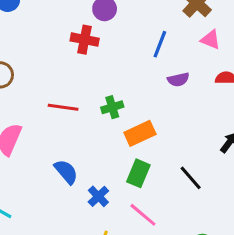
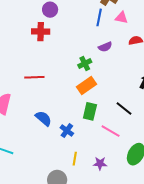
blue line: (160, 44) -> (99, 17), moved
green cross: (112, 107) -> (85, 64), moved
pink line: (143, 215) -> (111, 131), moved

